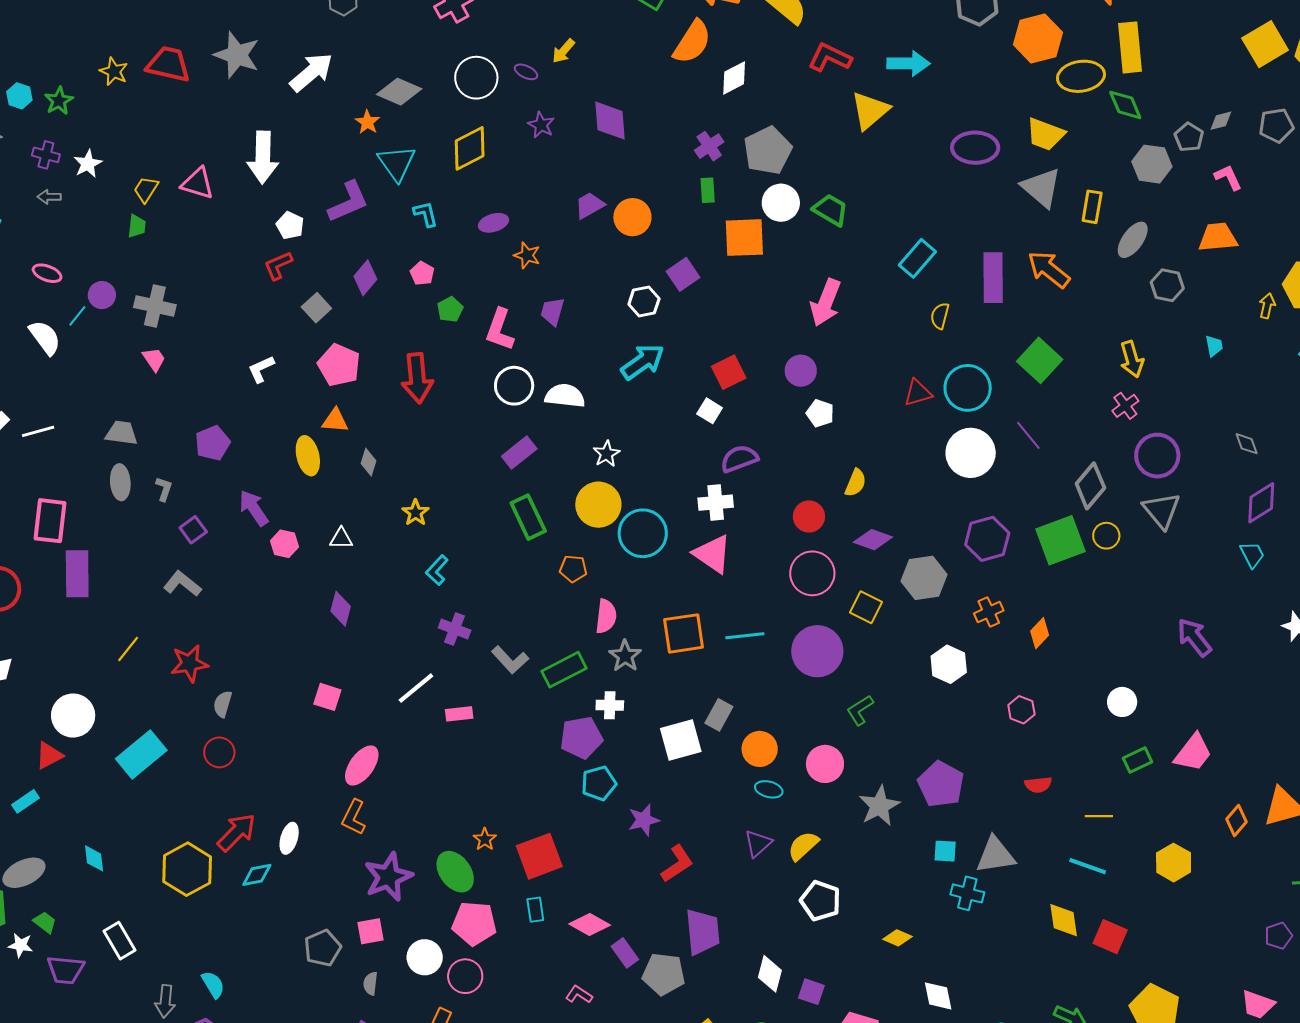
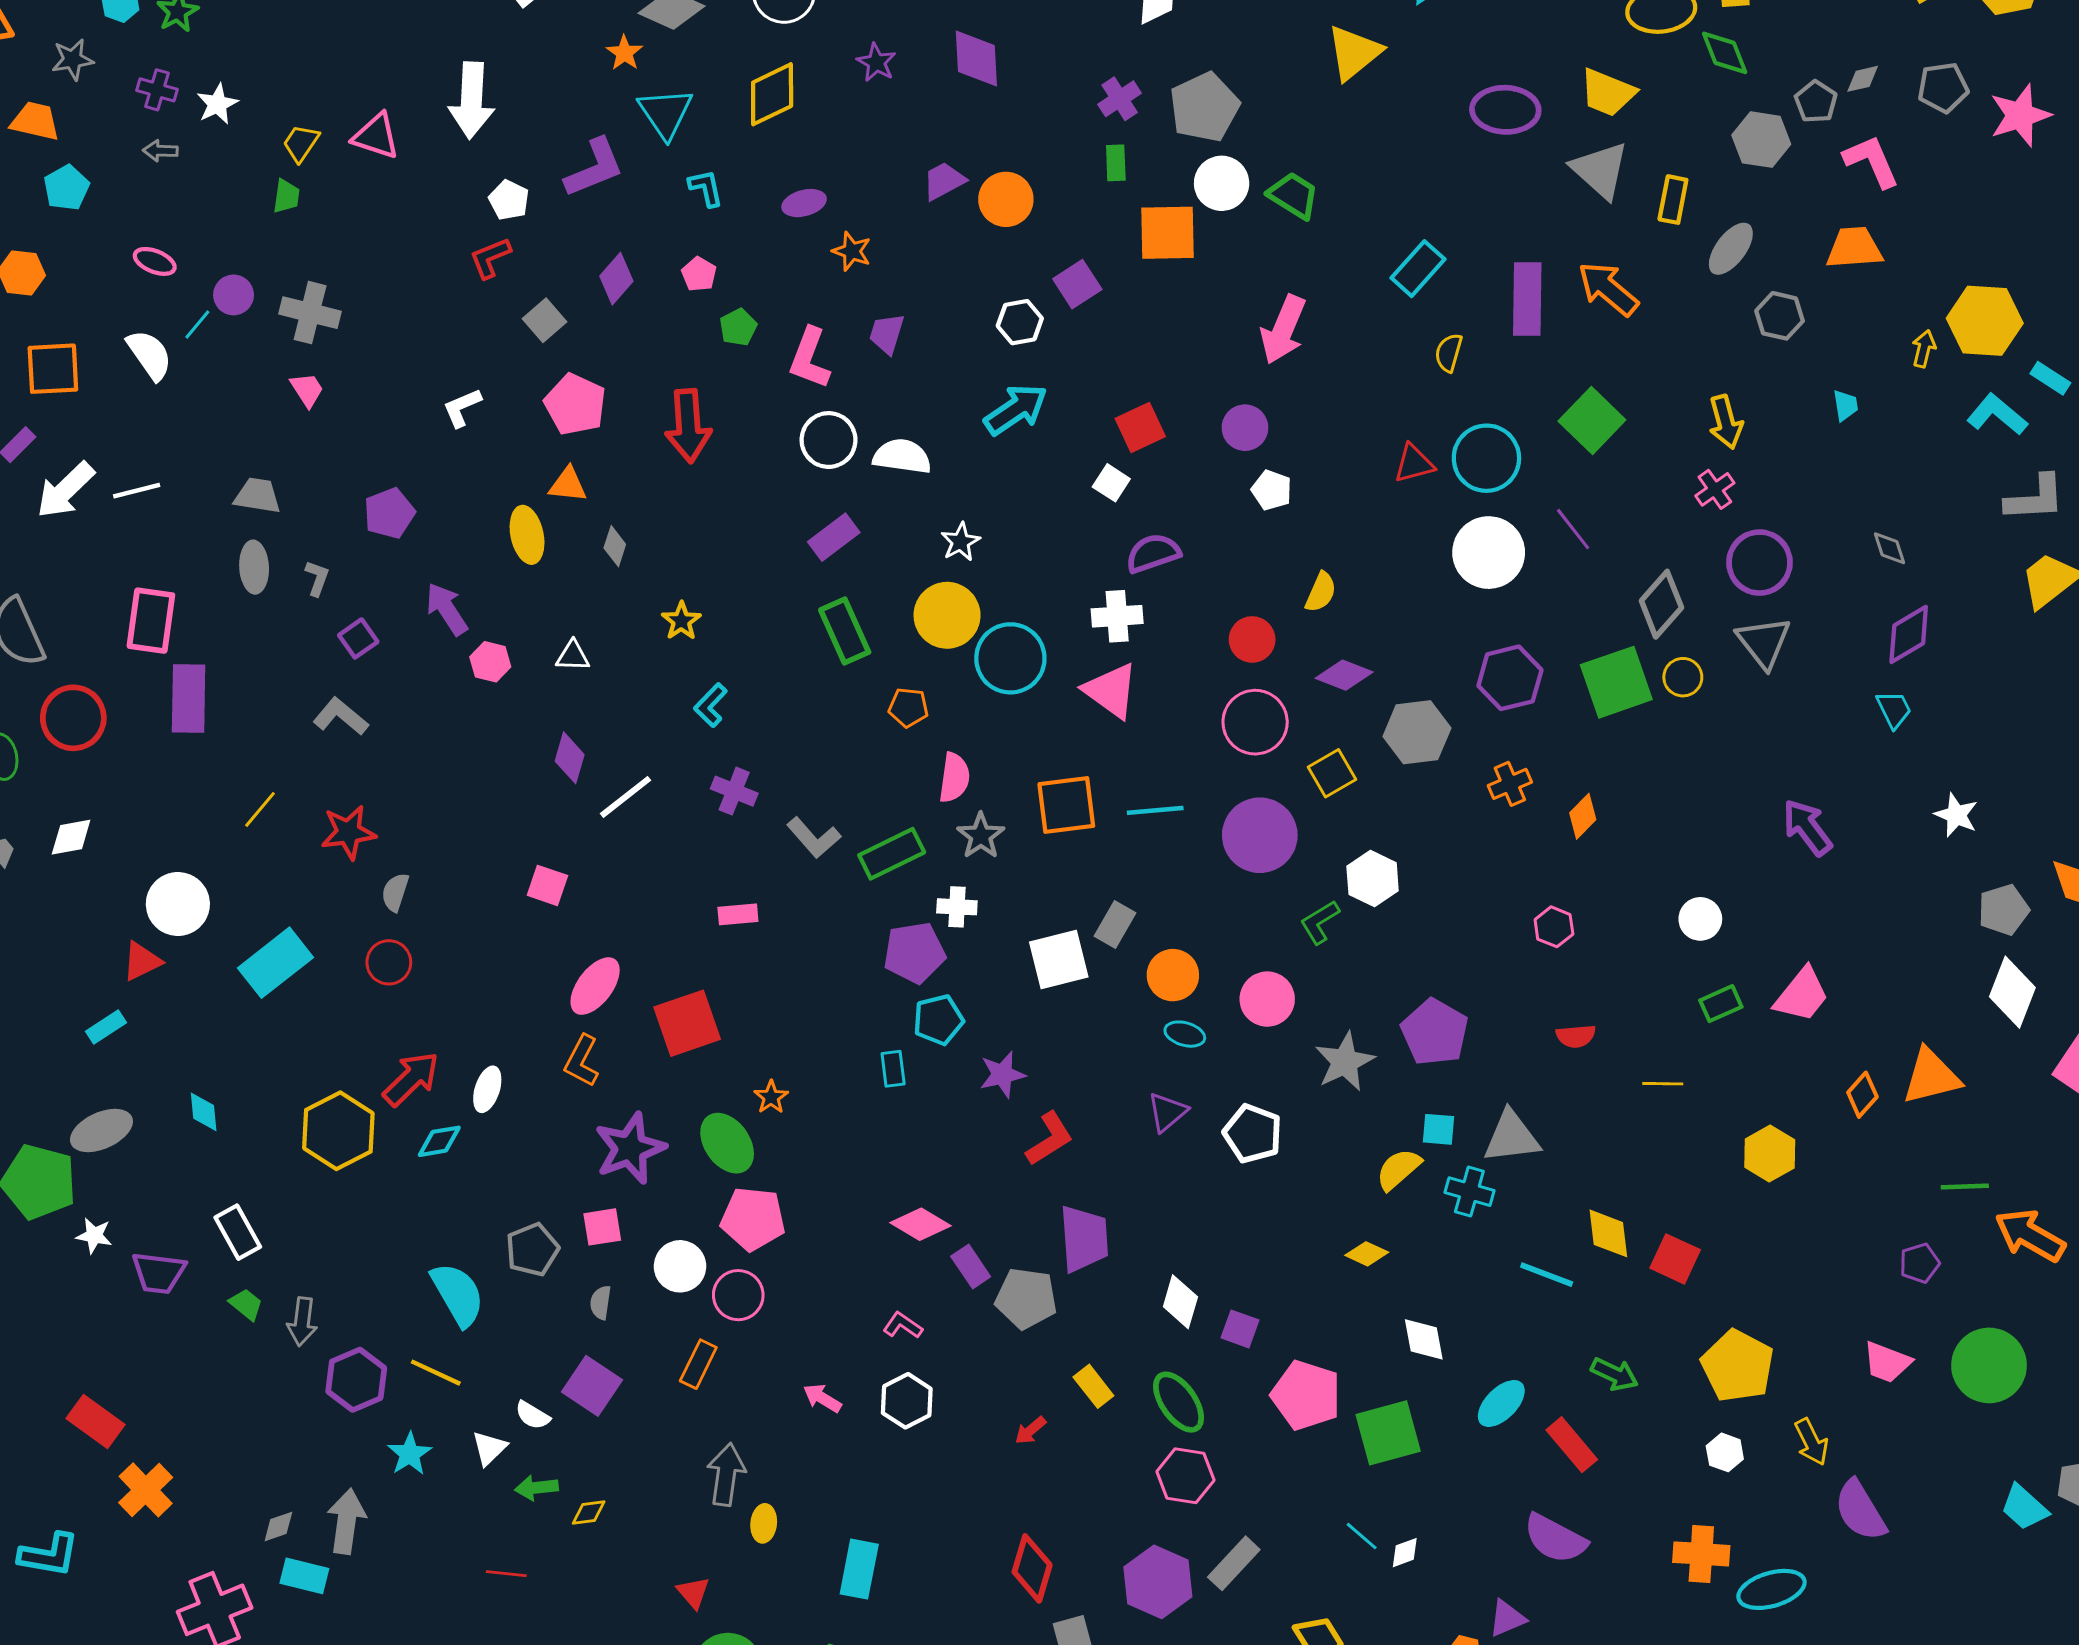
pink L-shape: (1228, 177) -> (1871, 161), size x1.4
yellow square: (866, 607) -> (1332, 773), turned 32
white hexagon: (949, 664) -> (1373, 879), moved
white line: (416, 688) -> (626, 797), moved
yellow semicircle: (803, 846) -> (1398, 1169), moved
red square: (539, 856) -> (687, 1023), moved
cyan line: (1088, 866) -> (1547, 1275), moved
white pentagon: (820, 901) -> (1253, 1134), moved
cyan rectangle: (535, 910) -> (893, 1069), moved
green trapezoid: (45, 922) -> (246, 1304), moved
cyan semicircle: (213, 985) -> (458, 1294), moved, size x1.6

